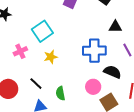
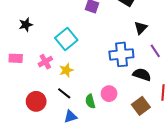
black triangle: (115, 27) -> (141, 28), turned -40
yellow star: (51, 57) -> (66, 70), moved
pink circle: (93, 87) -> (109, 94), moved

